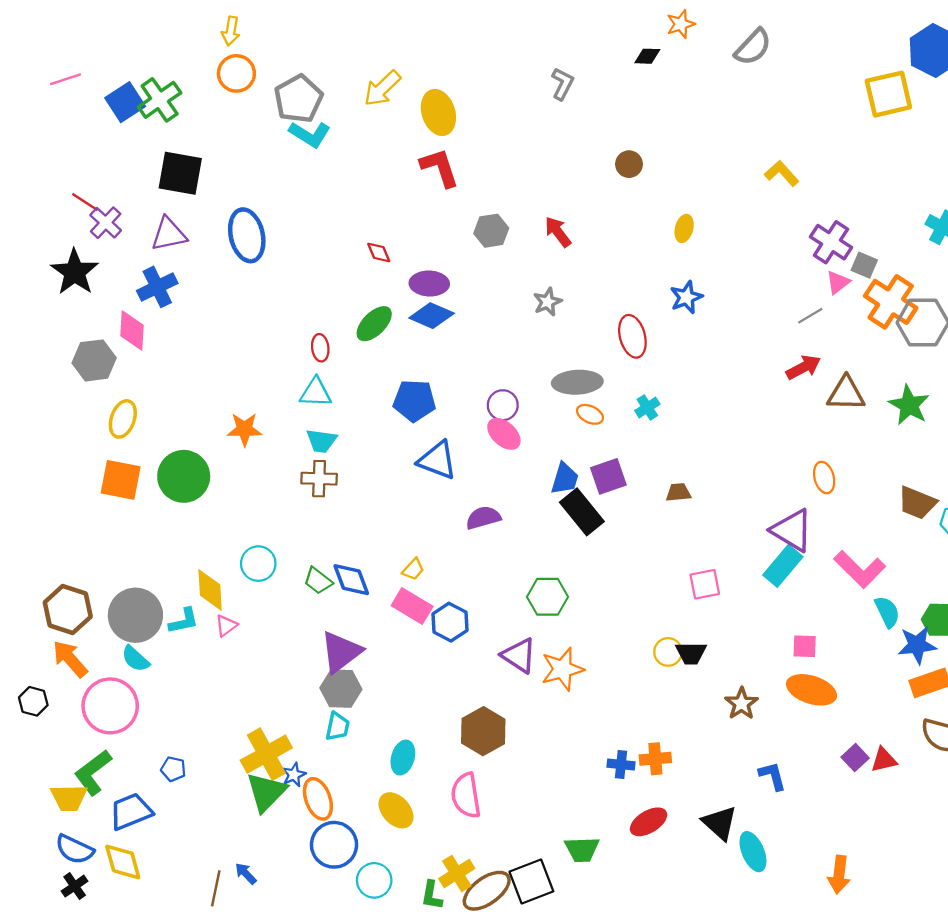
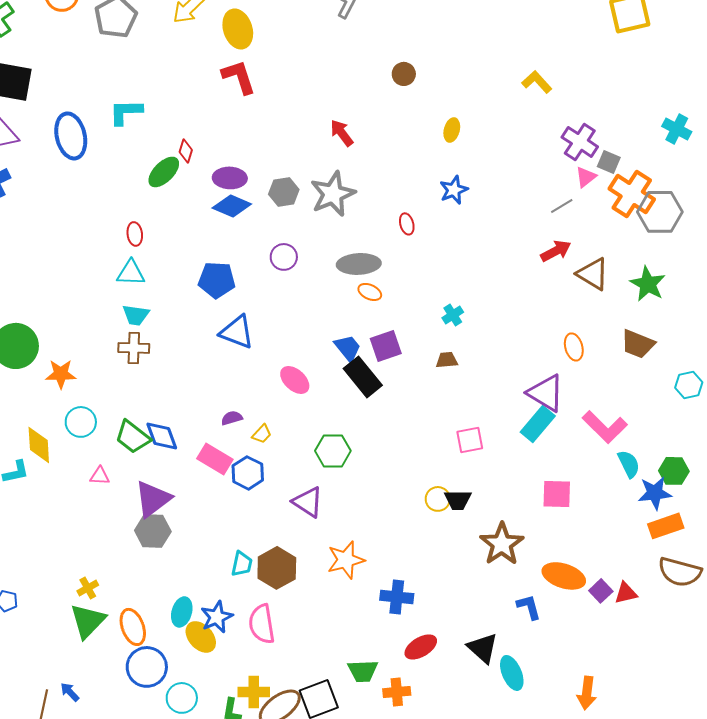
cyan L-shape: (310, 134) -> (126, 112), moved, turned 147
gray hexagon: (491, 231) -> (284, 192), moved
red diamond: (379, 253) -> (186, 151), turned 40
gray star: (548, 302) -> (333, 194), size x1.8
green ellipse: (374, 324) -> (164, 172), moved
red ellipse: (632, 336) -> (407, 224), size x0.6
brown triangle: (846, 394) -> (593, 274), turned 30
purple circle: (503, 405) -> (284, 257), moved
cyan cross: (647, 407) -> (453, 315), moved
orange star: (244, 429) -> (61, 374), moved
pink ellipse: (504, 434) -> (295, 380), moved
blue trapezoid: (565, 479) -> (348, 348), turned -56
brown trapezoid: (917, 503) -> (638, 344), moved
purple semicircle: (483, 518) -> (232, 418), moved, size x0.7
yellow trapezoid: (413, 569) -> (262, 434), moved
green trapezoid: (318, 581) -> (133, 437), size x1.4
pink triangle: (226, 626) -> (100, 476), moved, turned 40
pink square: (805, 646) -> (557, 494), size x1.4
orange star: (562, 669) -> (346, 560), moved
orange ellipse: (811, 690) -> (564, 576), moved
brown star: (741, 704) -> (502, 544), size x1.5
cyan trapezoid: (337, 727) -> (242, 564), moved
yellow cross: (266, 754) -> (88, 588), size x0.5
cyan ellipse: (403, 758) -> (182, 612), moved
orange cross: (655, 759) -> (397, 692), moved
blue cross: (621, 764) -> (397, 597), size x1.4
blue star: (294, 775) -> (217, 617), moved, size x1.5
yellow cross: (457, 873) -> (254, 692), turned 32

